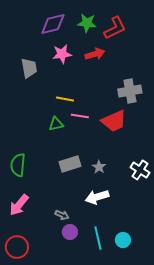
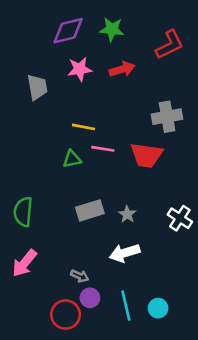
red L-shape: (115, 28) -> (170, 45), moved
red trapezoid: (114, 121) -> (146, 155), turned 32
red circle: (17, 247) -> (66, 315), moved

